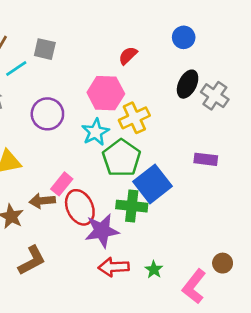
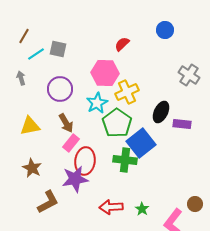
gray square: (45, 49) -> (58, 49), moved
black ellipse: (188, 84) -> (161, 112), moved
brown arrow: (42, 201) -> (66, 123), moved, turned -114
red ellipse: (80, 207) -> (85, 161), turned 32
purple star: (102, 231) -> (75, 179), moved

